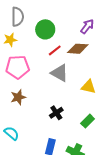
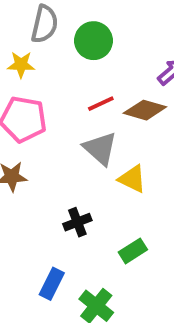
green circle: (45, 29) -> (93, 41), moved
yellow triangle: (88, 87) -> (132, 179), moved

